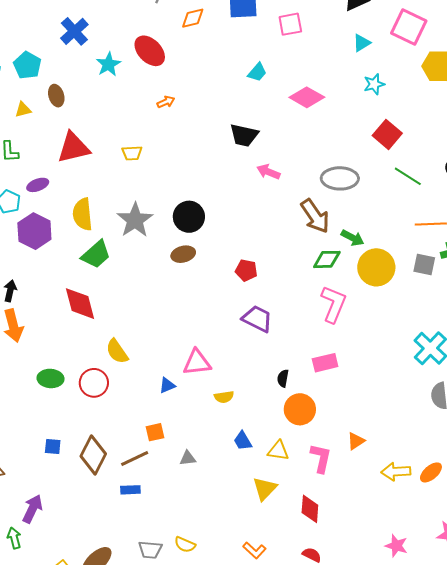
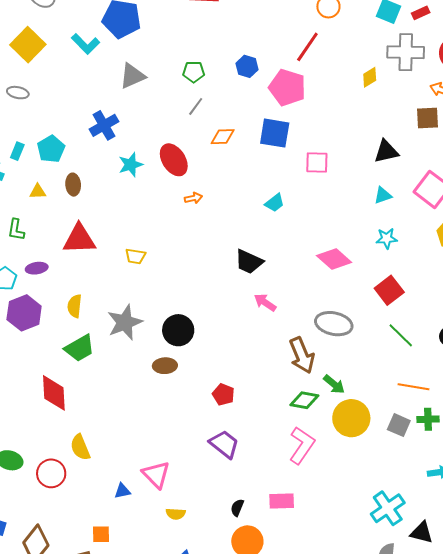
pink diamond: (307, 97) -> (334, 259), moved
orange arrow: (166, 102) -> (193, 198), moved
yellow semicircle: (83, 214) -> (75, 306), size x0.7
pink triangle: (197, 363) -> (156, 475), turned 40

